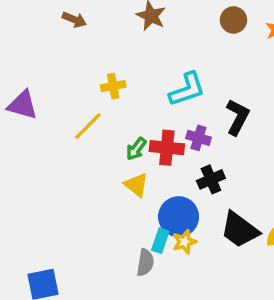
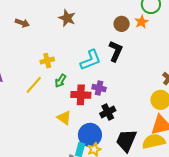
brown circle: (233, 20) -> (122, 24), moved
black L-shape: (238, 117) -> (116, 51), moved
green arrow: (136, 149) -> (60, 81), moved
black trapezoid: (240, 230) -> (126, 141), turned 80

